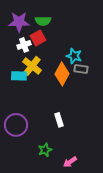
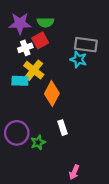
gray rectangle: (81, 69) -> (86, 45), moved, size x1.5
orange diamond: (62, 74) -> (52, 94), moved
green star: (45, 150) -> (38, 142), moved
pink arrow: (70, 162) -> (74, 172), turned -32

